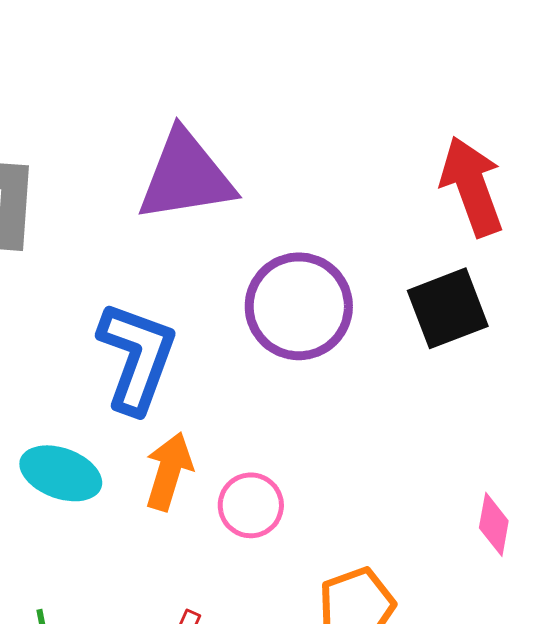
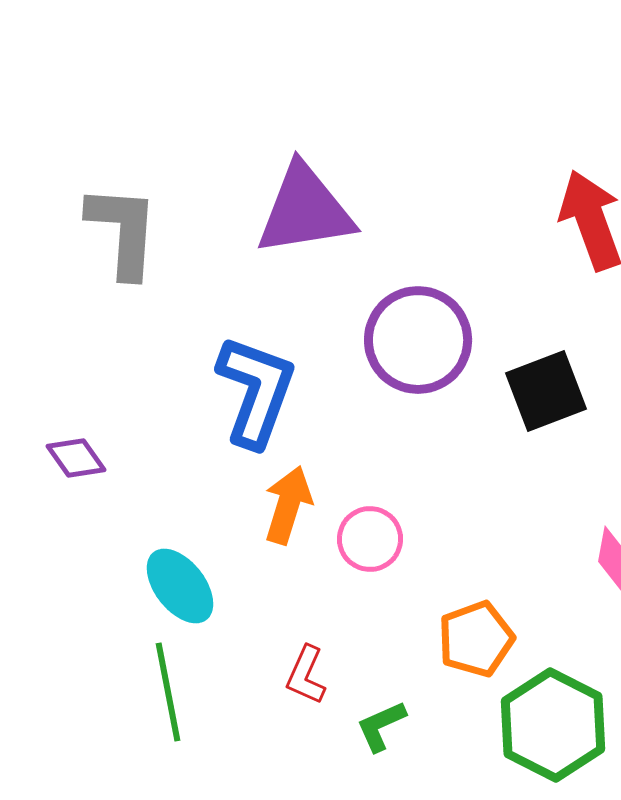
black square: (448, 308) -> (546, 391), moved
cyan ellipse: (61, 473) -> (180, 586), moved, turned 32

